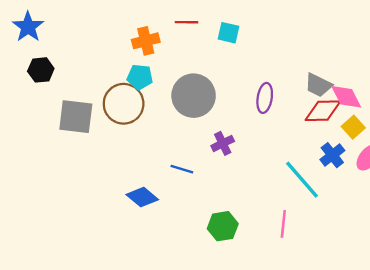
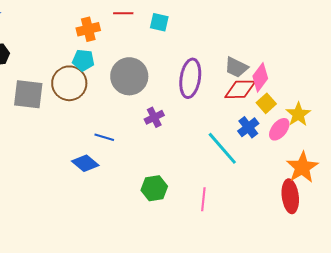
pink diamond: (346, 97) -> (260, 77), turned 64
purple ellipse: (265, 98) -> (190, 78), size x1.5
blue line: (182, 169) -> (104, 137), moved
pink line: (283, 224) -> (203, 199), moved

